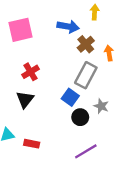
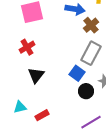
red cross: (31, 72) -> (27, 47), moved
red rectangle: (32, 144) -> (42, 115), turned -40

